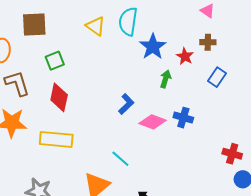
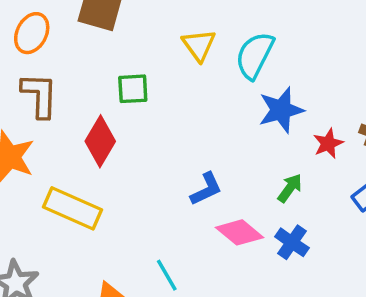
green square: (55, 61) -> (133, 89), moved
green arrow: (165, 79) -> (290, 188), moved

